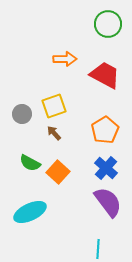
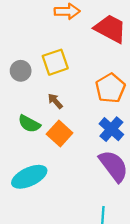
brown arrow: (54, 133) -> (55, 101), moved

